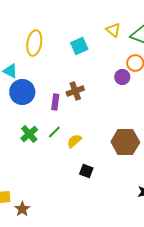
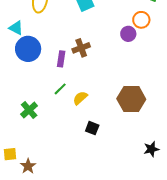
green cross: (29, 134) -> (29, 110), moved

